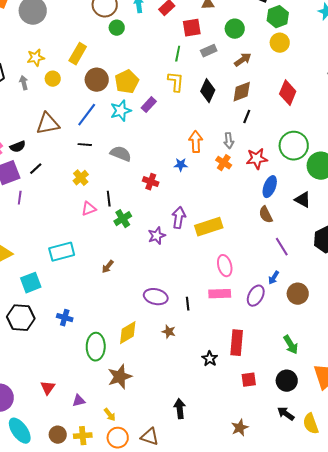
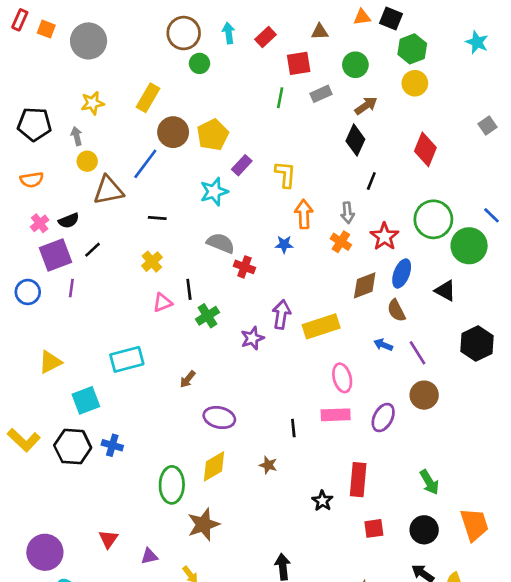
yellow circle: (53, 79) -> (87, 161), moved
yellow L-shape: (176, 82) -> (285, 174), moved
black diamond: (208, 91) -> (355, 140), moved
brown diamond: (242, 92) -> (365, 285), moved
cyan star: (121, 111) -> (214, 192), moved
blue line: (87, 115) -> (145, 164), moved
gray semicircle: (121, 154) -> (221, 243), moved
red star: (257, 159) -> (384, 237), turned -30
blue arrow: (274, 278) -> (383, 345), moved, turned 80
brown circle: (298, 294) -> (424, 395), moved
purple ellipse: (156, 297) -> (219, 418), moved
blue cross: (65, 318) -> (112, 445), moved

